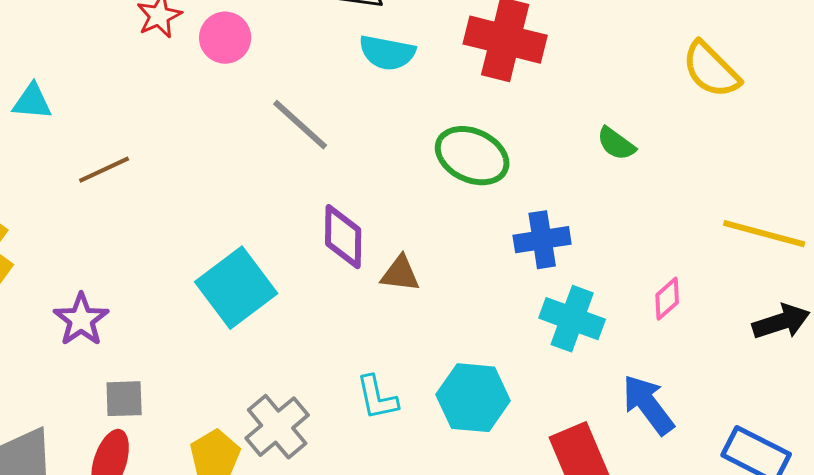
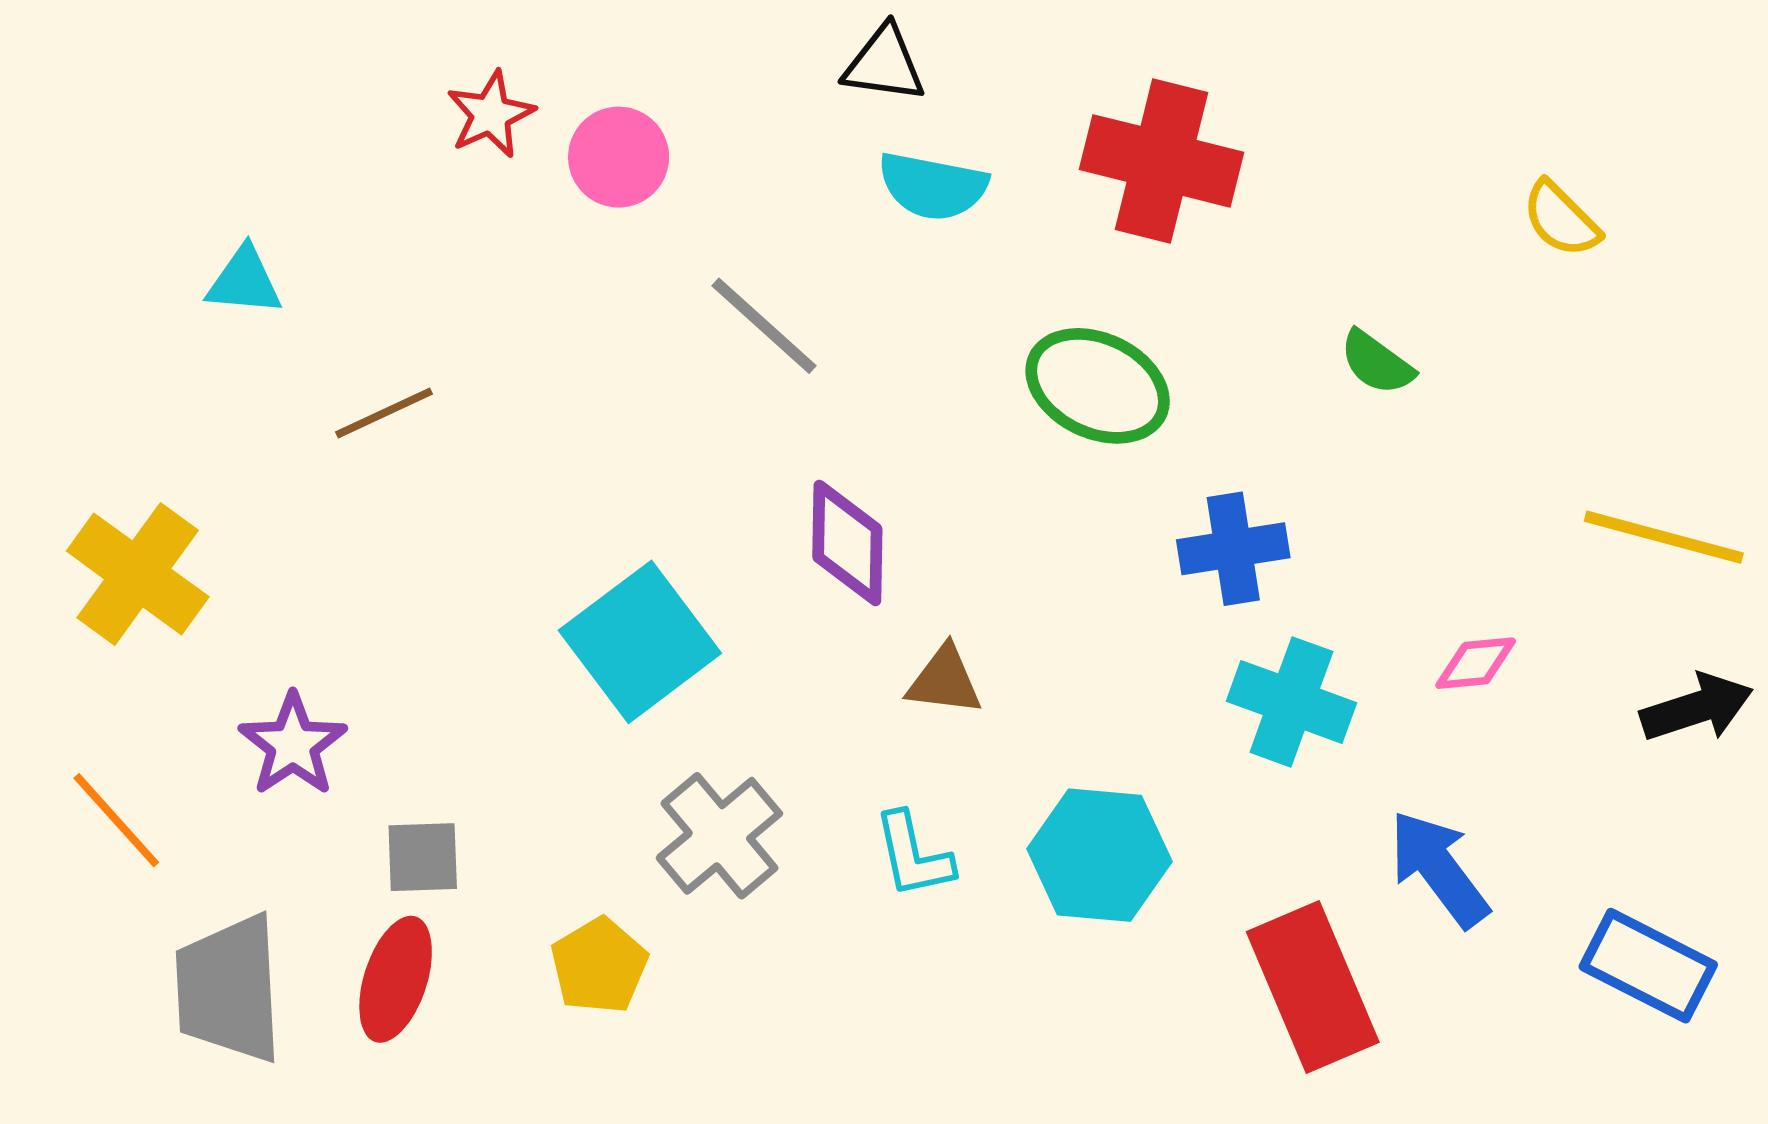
yellow semicircle: (711, 70) -> (1561, 219), size x0.7
brown triangle: (400, 274) -> (944, 681), moved
pink diamond: (667, 299) -> (1476, 663), turned 36
purple star: (81, 320) -> (293, 745), moved
gray cross: (277, 427) -> (719, 836), moved

